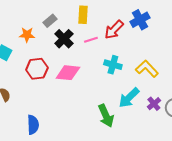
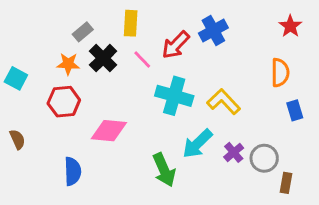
orange star: (27, 35) -> (68, 64), moved
pink line: (91, 40) -> (142, 60), turned 64
cyan cross: (113, 65) -> (174, 96), size x1.4
pink diamond: (68, 73) -> (109, 131), moved
blue semicircle: (33, 125) -> (73, 171), moved

